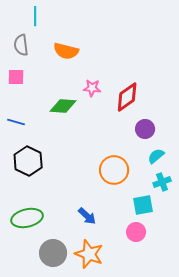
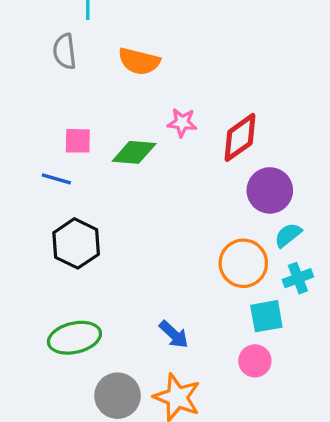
pink square: (16, 77) -> (78, 141), moved
purple circle: (145, 129) -> (270, 190), size x1.4
orange circle: (114, 170) -> (243, 263), moved

